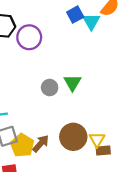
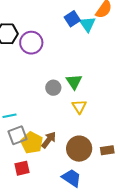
brown circle: (73, 137) -> (79, 149), moved
yellow triangle: (97, 140) -> (79, 107), moved
brown rectangle: (103, 150) -> (107, 150), moved

